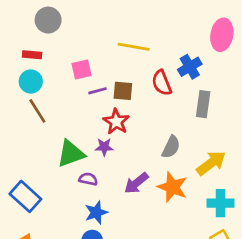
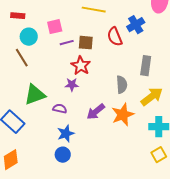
cyan circle: (31, 82) -> (29, 37), moved
gray rectangle: (203, 104) -> (146, 66), moved
gray semicircle: (171, 147) -> (122, 85), turned -30
green triangle: (71, 154) -> (35, 95), moved
orange star: (172, 187) -> (123, 115), turned 30

